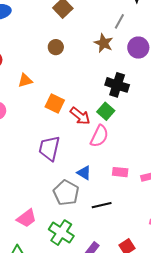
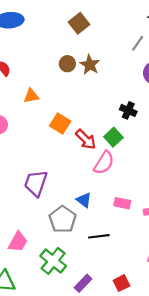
brown star: (104, 43) -> (90, 65), moved
black cross: (117, 85) -> (128, 110), size x0.7
purple trapezoid: (49, 148) -> (36, 183), moved
pink trapezoid: (26, 218) -> (18, 242), turned -30

